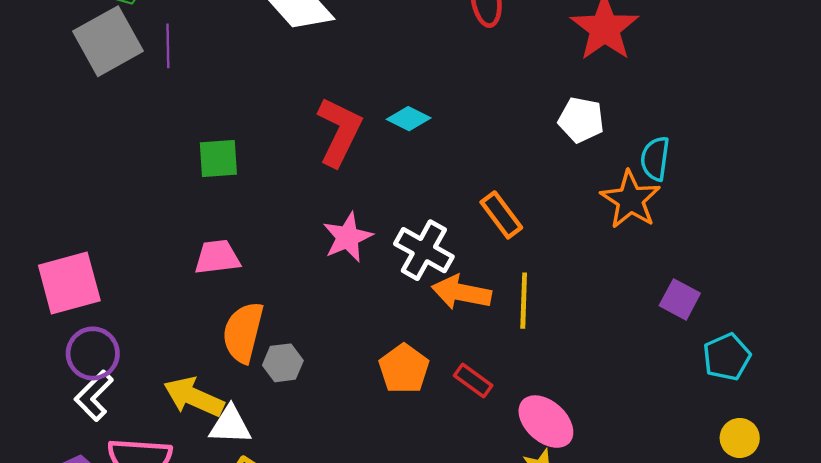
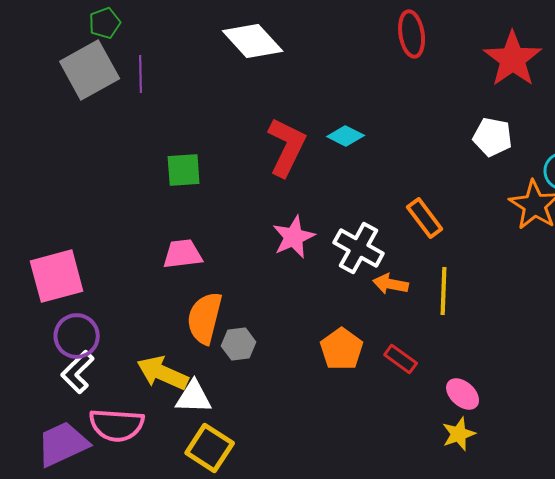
orange arrow: (461, 292) -> (391, 284), size x0.7
pink ellipse: (546, 422) -> (463, 394), size x0.7

